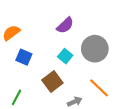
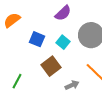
blue square: (24, 57) -> (37, 39), moved

